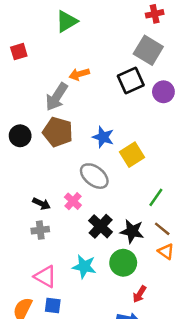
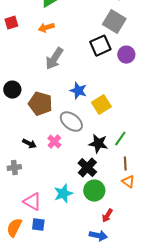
orange arrow: (79, 74) -> (46, 28), moved
gray arrow: (57, 97) -> (54, 59), moved
brown pentagon: (58, 132) -> (40, 104), moved
black cross: (101, 226) -> (87, 168), moved
brown line: (162, 229) -> (125, 164), turned 48
gray cross: (40, 230) -> (14, 168), moved
black star: (132, 231) -> (98, 144), moved
cyan star: (84, 267) -> (63, 194), turned -30

